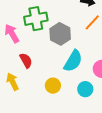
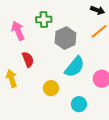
green cross: (36, 19) -> (44, 19), size x0.7
cyan circle: (85, 89) -> (79, 104), moved

